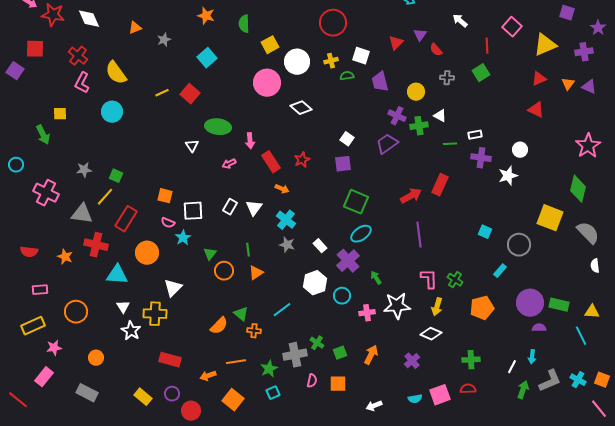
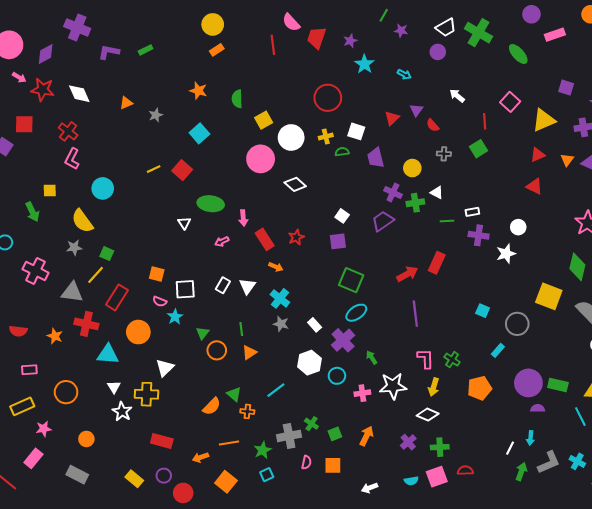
yellow semicircle: (116, 73) -> (82, 221), moved
green cross: (471, 360) -> (440, 447), moved

